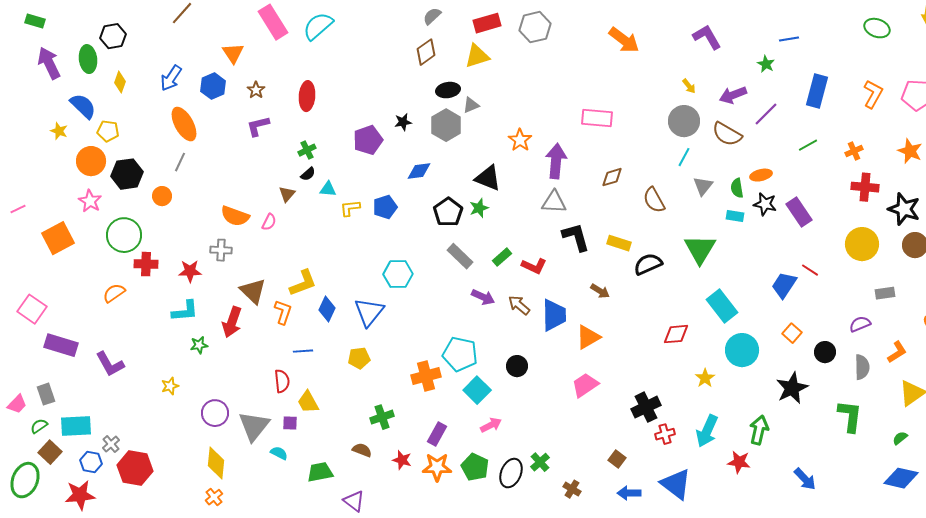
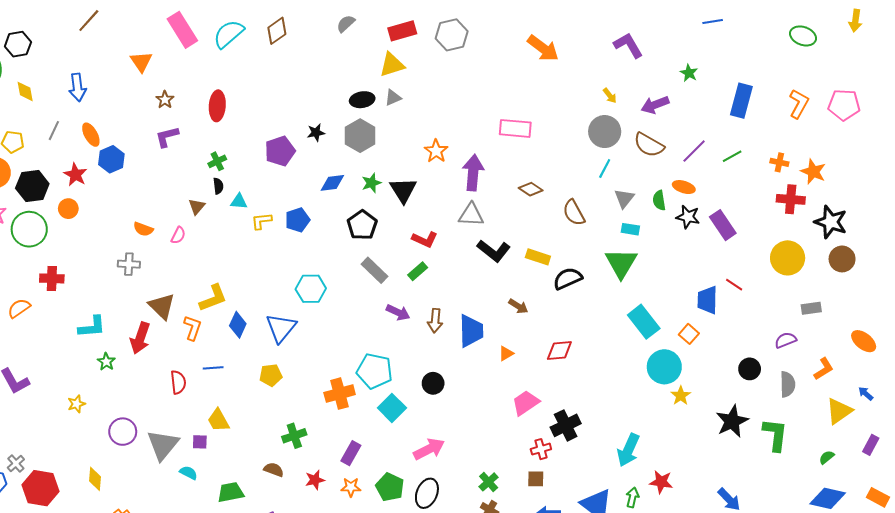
blue line: (789, 39) -> (713, 22), moved
brown diamond: (426, 52) -> (277, 31), moved
blue arrow: (171, 78) -> (78, 87), turned -40
yellow diamond: (120, 82) -> (25, 91), turned -30
blue hexagon: (213, 86) -> (111, 159), moved
gray triangle: (471, 105) -> (393, 98), moved
purple line: (766, 114) -> (694, 151), moved
orange ellipse: (184, 124) -> (91, 135), size x0.7
orange cross: (854, 151) -> (779, 162), turned 36
orange star: (910, 151) -> (813, 172), moved
gray line: (180, 162) -> (54, 131), moved
black semicircle: (308, 174) -> (218, 186), turned -56
orange ellipse: (761, 175) -> (684, 187), turned 30
brown diamond: (612, 177) -> (531, 189), turned 50
black triangle: (488, 178) -> (403, 190), turned 36
green star: (479, 208) -> (371, 183), moved
orange semicircle: (235, 216) -> (143, 229), size x0.7
cyan rectangle: (735, 216) -> (630, 229), moved
green circle: (124, 235) -> (29, 229), moved
black L-shape: (576, 237) -> (494, 251), turned 144
red L-shape: (534, 266) -> (425, 239), moved
red star: (190, 271) -> (75, 175), moved, turned 30
blue trapezoid: (784, 285) -> (707, 300), turned -32
brown arrow: (519, 305) -> (435, 321), turned -125
orange square: (792, 333) -> (689, 334), moved
red diamond: (676, 334) -> (559, 350), moved
orange triangle: (588, 337) -> (506, 353), size x0.6
green star: (199, 345) -> (106, 362), turned -30
yellow star: (705, 378) -> (681, 396), moved
red semicircle: (282, 381) -> (178, 382), moved
pink trapezoid: (585, 385) -> (526, 403), moved
black star: (792, 388) -> (732, 421), moved
pink arrow: (491, 425) -> (429, 449), moved, size x1.4
green arrow: (759, 430) -> (632, 497), moved, size x0.7
red cross: (665, 434) -> (541, 449), moved
brown square: (617, 459) -> (536, 479), turned -36
red star: (402, 460) -> (315, 480), turned -30
green cross: (540, 462) -> (489, 482), moved
yellow diamond: (216, 463) -> (95, 479), moved, size x0.7
orange star: (437, 467) -> (351, 487), size x0.7

